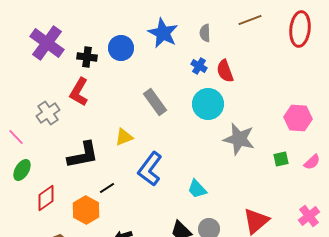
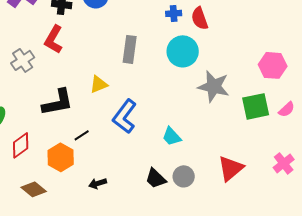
blue cross: (199, 66) -> (174, 13), turned -35
gray rectangle: (155, 102) -> (130, 49), turned 44
green square: (281, 159) -> (256, 106), size x1.8

